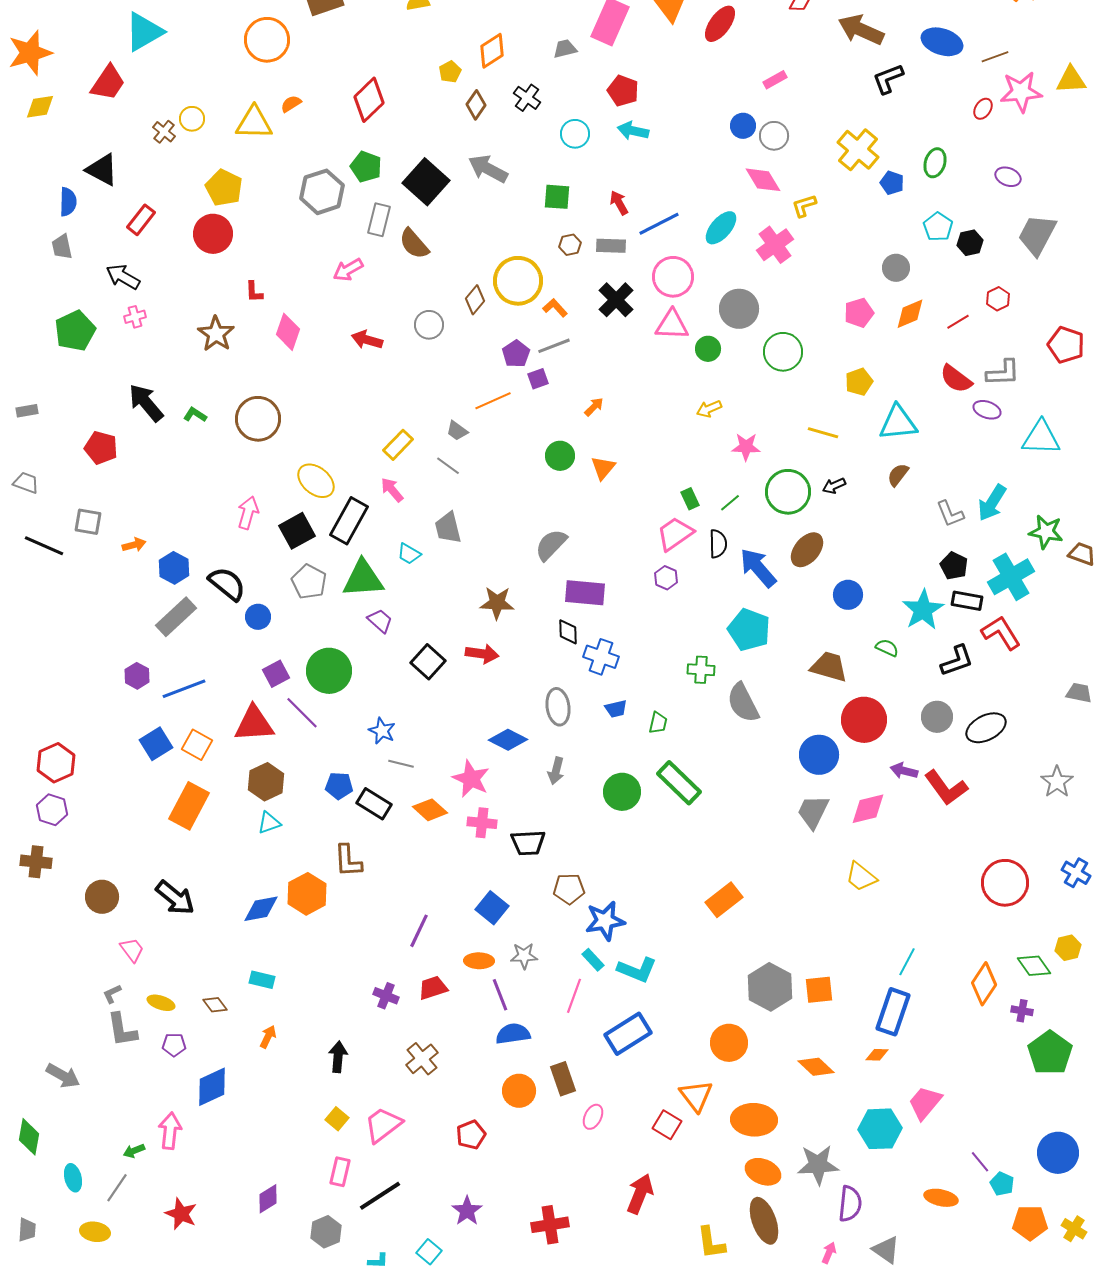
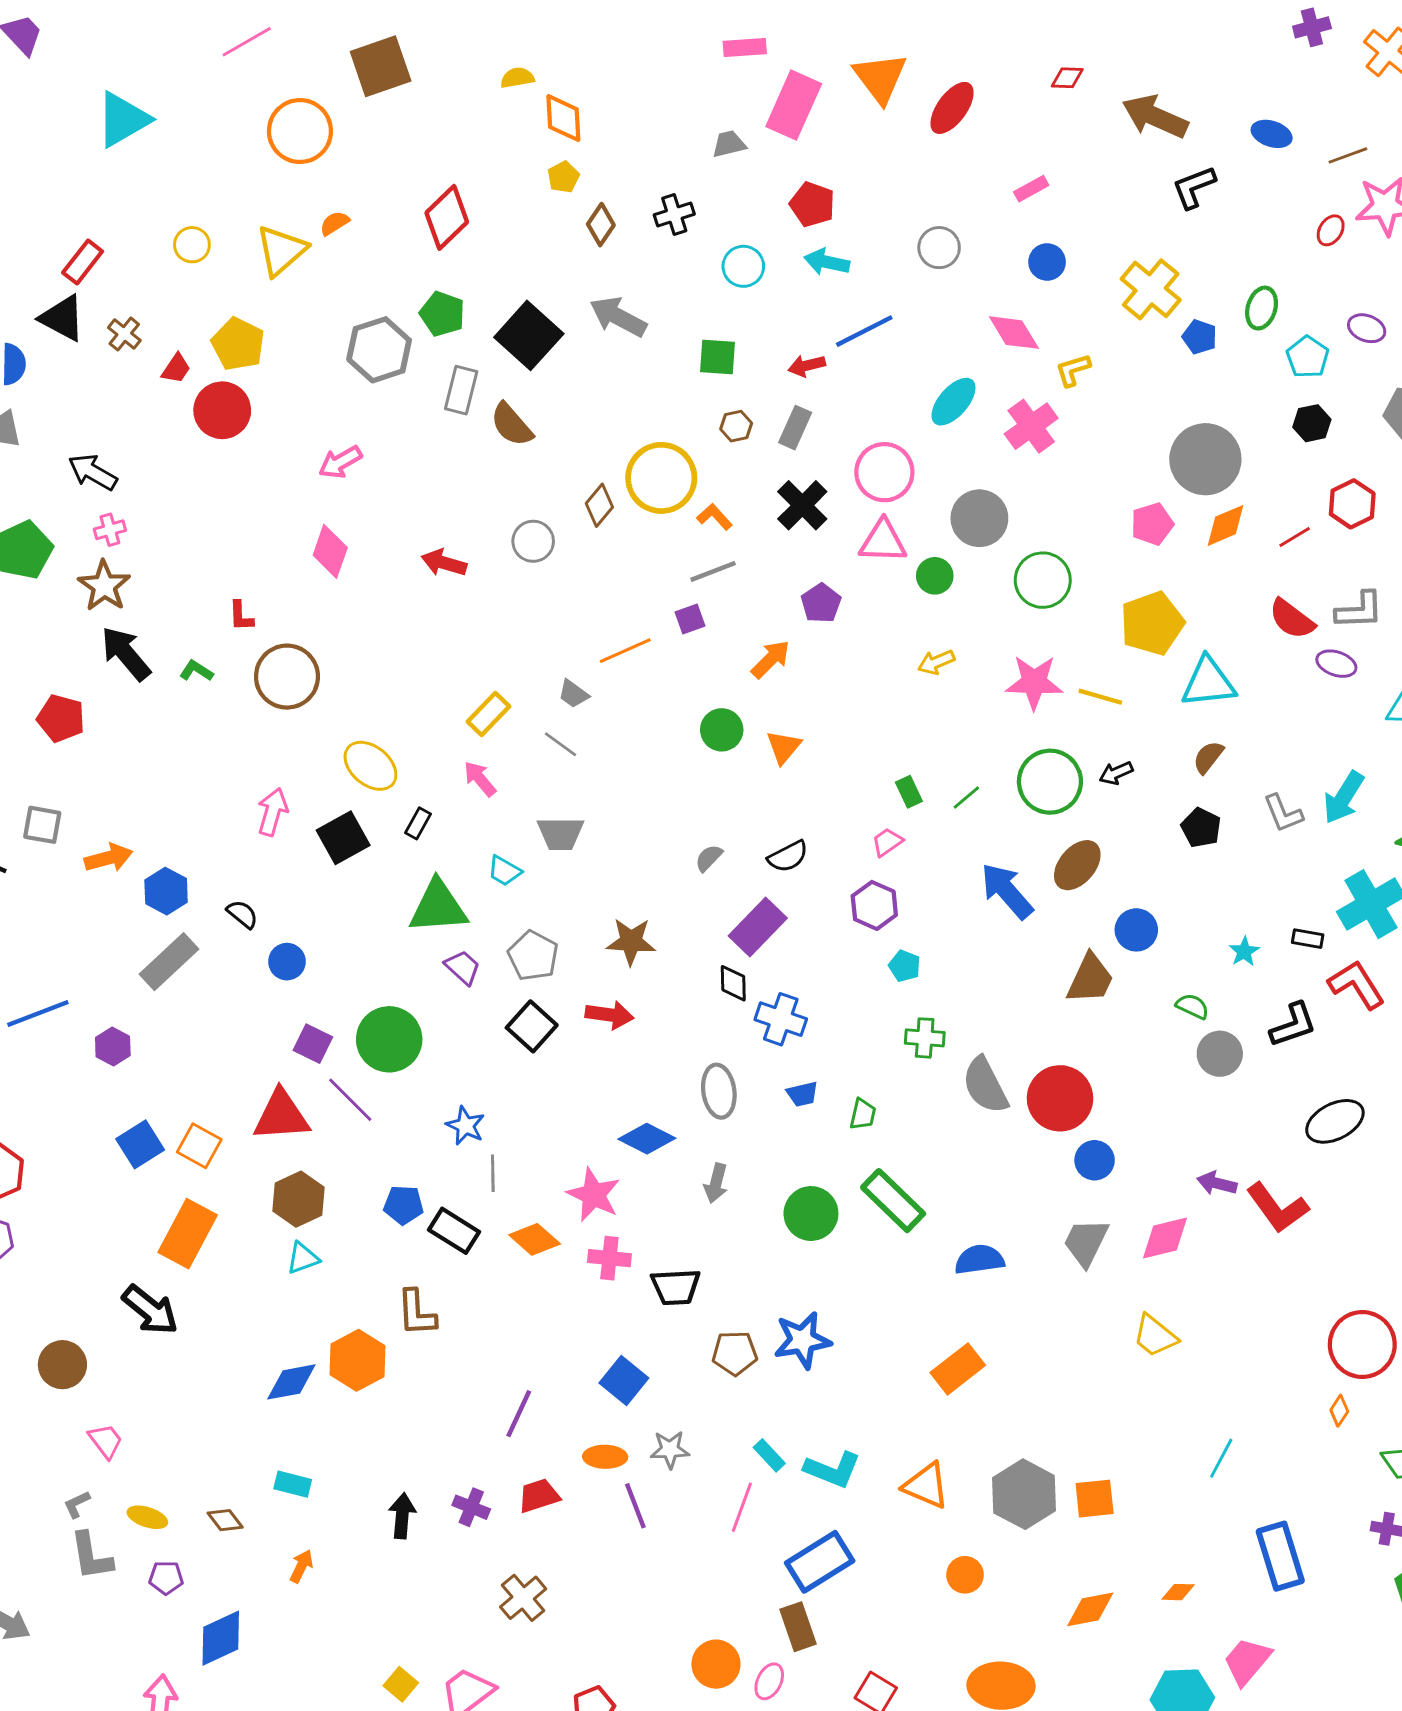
blue ellipse: (942, 42) -> (1272, 134), size x0.7
orange diamond: (492, 51) -> (563, 118), moved, turned -60
red trapezoid: (108, 83) -> (176, 369), moved, size x0.6
black cross: (527, 98) -> (674, 214), turned 36
yellow triangle: (254, 123) -> (281, 250), turned -42
blue circle: (743, 126) -> (1047, 262), moved
brown cross: (164, 132) -> (124, 334), moved
gray circle: (774, 136) -> (939, 248), moved
red arrow: (619, 203) -> (807, 366), turned -75
red rectangle: (141, 220) -> (83, 262), moved
blue line: (659, 224) -> (864, 331), moved
cyan pentagon: (938, 227) -> (1308, 357), moved
gray rectangle: (611, 246) -> (795, 428), turned -68
gray circle: (896, 268) -> (1205, 459), size x1.8
pink arrow: (348, 270) -> (340, 462), moved
red L-shape: (254, 292) -> (241, 616), moved
red hexagon: (998, 299) -> (1352, 504), size x1.4
brown star: (216, 334) -> (104, 586), moved
purple pentagon: (516, 354) -> (821, 603), moved
yellow pentagon: (859, 382) -> (1152, 623), size x1.6
orange arrow: (594, 407) -> (771, 659), size x1.4
pink star: (746, 447) -> (1034, 682), moved, size x1.4
black rectangle: (349, 521) -> (418, 823), size x0.5
gray trapezoid: (448, 528) -> (560, 833), turned -76
pink trapezoid: (675, 534) -> (887, 842), size x0.6
black semicircle: (718, 544) -> (788, 857), moved, turned 64
orange arrow: (134, 545) -> (108, 858), size x1.4
gray semicircle: (551, 545) -> (709, 858), size x0.6
black pentagon: (954, 566) -> (1201, 828), moved
purple hexagon: (666, 578) -> (874, 905), size x1.4
gray pentagon: (309, 582) -> (533, 956), moved
black semicircle: (227, 584) -> (242, 914), size x0.6
purple rectangle: (585, 593) -> (758, 927), turned -51
black rectangle: (967, 601) -> (1308, 939), size x0.7
cyan star: (923, 610) -> (1244, 952), size x0.5
cyan pentagon: (749, 630) -> (905, 966), moved, size x0.5
brown trapezoid: (829, 667) -> (1090, 979), moved, turned 99
purple square: (276, 674) -> (313, 1044), turned -36
blue line: (184, 689) -> (38, 1013), moved
gray circle: (937, 717) -> (1220, 1054), moved
red circle: (864, 720) -> (1060, 1098), moved
blue circle: (819, 755) -> (1095, 1160), size x0.7
gray line: (401, 764) -> (493, 1173), turned 75
black arrow: (175, 898) -> (150, 1310), moved
blue star: (605, 921) -> (802, 1340), moved
orange diamond: (984, 984) -> (1339, 1411), moved, size x0.5
blue rectangle: (893, 1012) -> (1280, 1556), moved, turned -36
blue semicircle: (513, 1034) -> (979, 1260), moved
orange circle: (729, 1043) -> (965, 1575), size x0.7
black arrow: (338, 1057) -> (402, 1516), moved
orange diamond: (816, 1067) -> (1090, 1609), turned -54
brown rectangle: (563, 1079) -> (798, 1627), moved
orange circle: (519, 1091) -> (716, 1664), moved
orange triangle: (696, 1096) -> (926, 1486), moved, turned -30

